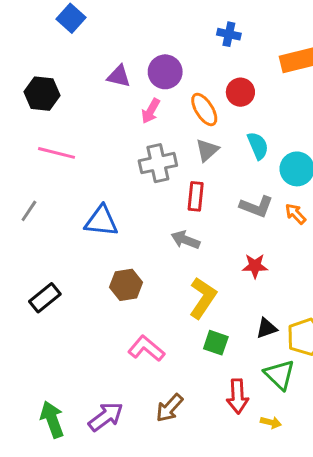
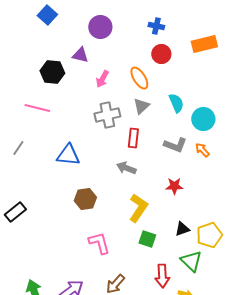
purple circle: (165, 72) -> (100, 27), moved
red circle: (240, 92) -> (161, 54), moved
black hexagon: (42, 94) -> (52, 72), moved
black rectangle: (45, 298) -> (15, 212), moved
pink L-shape: (146, 349) -> (99, 243), turned 35

